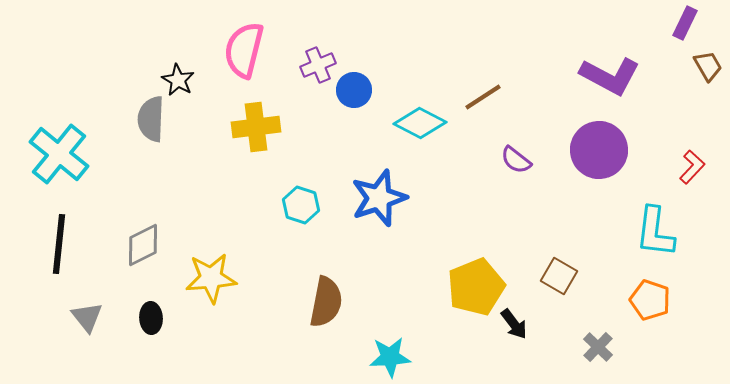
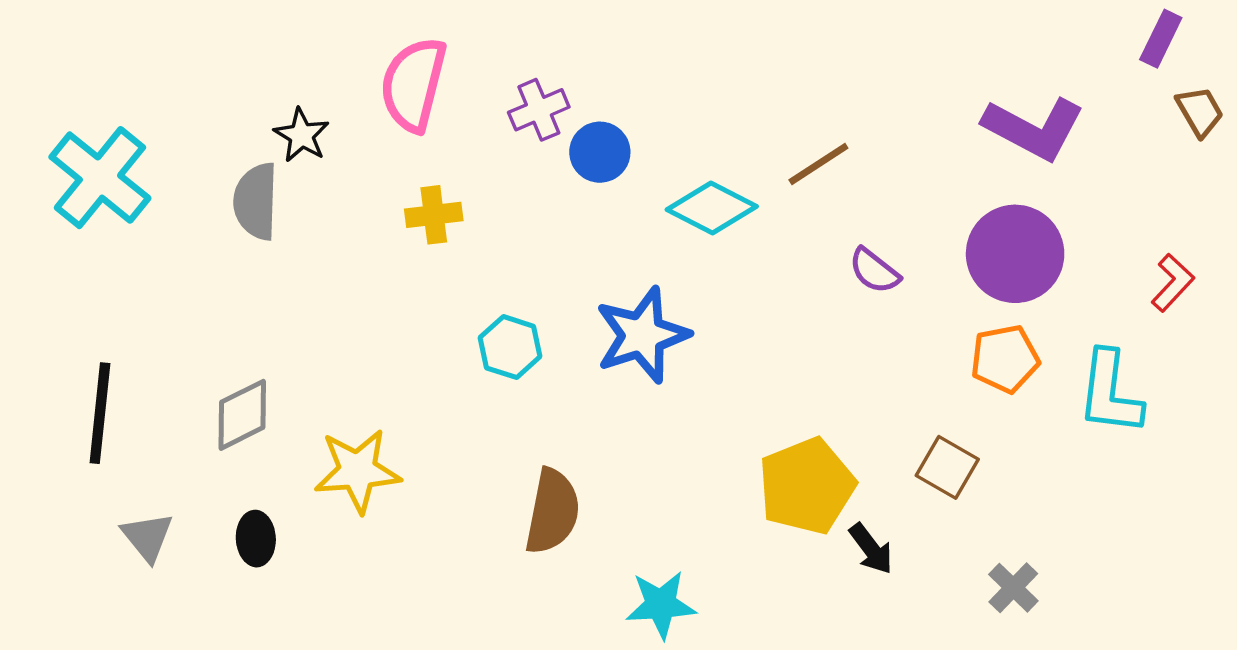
yellow cross: (256, 127) -> (434, 215), size x0.7
cyan cross: (59, 154) -> (100, 178), moved
orange pentagon: (650, 300) -> (1005, 359), moved, turned -30

